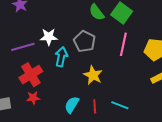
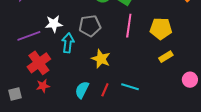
gray pentagon: (84, 41) -> (90, 26), turned -30
red line: (95, 106) -> (105, 90), turned 32

